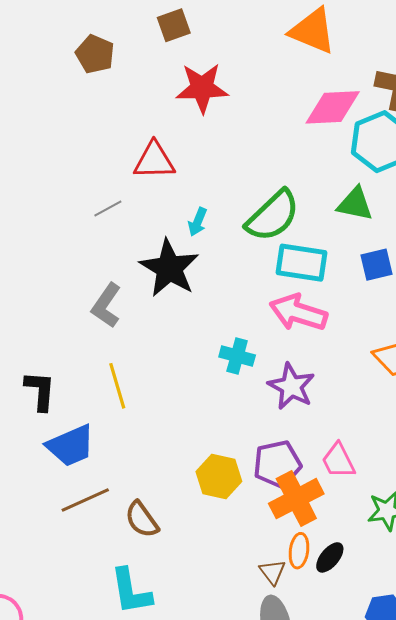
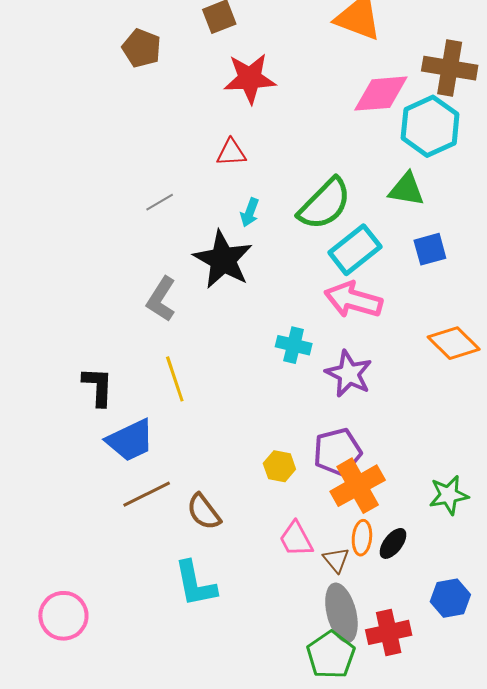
red triangle: (154, 161) -> (231, 153), moved, size x0.7
cyan rectangle: (302, 263) -> (355, 250), turned -45
pink trapezoid: (338, 461) -> (296, 539), moved
yellow hexagon: (219, 477) -> (279, 466), size x0.7

